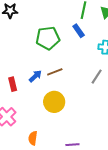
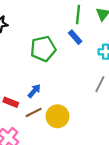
brown line: (55, 72) -> (34, 112), moved
red rectangle: (13, 84) -> (11, 102), turned -48

